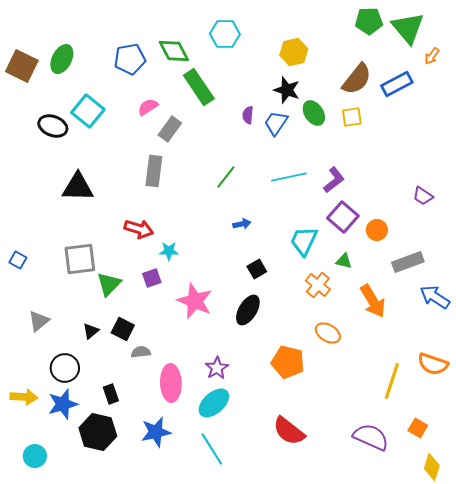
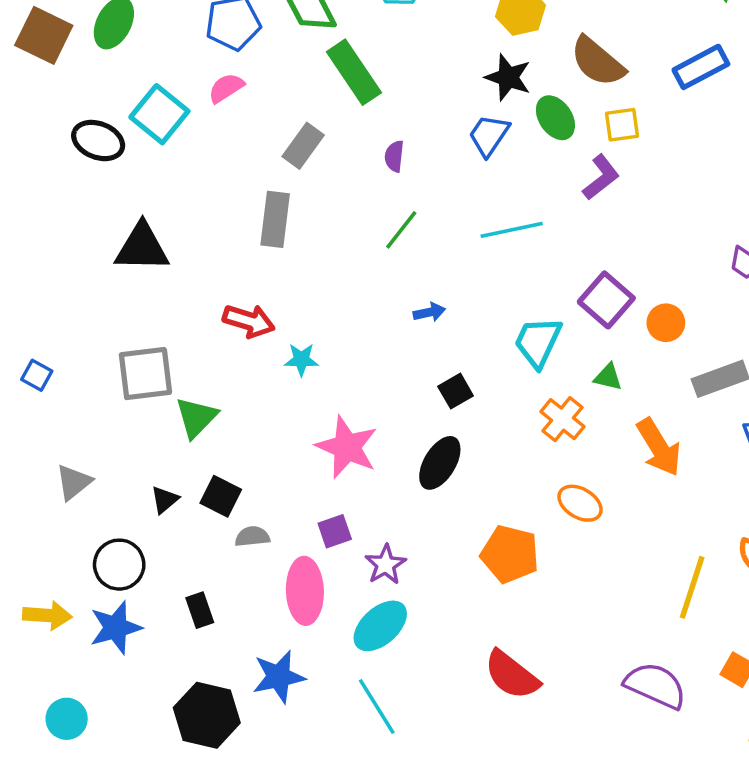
brown semicircle: (357, 79) -> (598, 62), moved, turned 92
pink semicircle: (148, 107) -> (226, 88), moved
purple semicircle: (248, 115) -> (394, 156), moved
purple L-shape: (334, 180) -> (601, 177), moved
purple square: (152, 278) -> (335, 531), moved
black hexagon: (98, 432) -> (207, 715), moved

